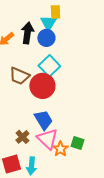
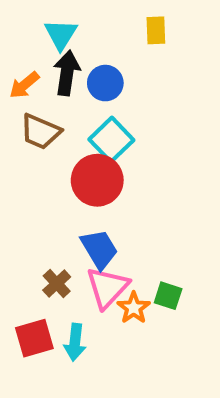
yellow rectangle: (55, 12) -> (156, 30), moved
cyan triangle: (48, 23) -> (61, 34), moved
brown trapezoid: (19, 76) -> (40, 132), moved
pink triangle: (47, 139) -> (107, 288), turned 30

